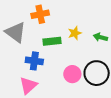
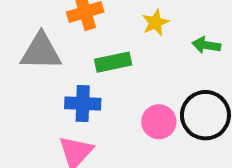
gray triangle: (16, 32) -> (41, 52), turned -30
yellow star: (75, 33) -> (155, 23), moved

